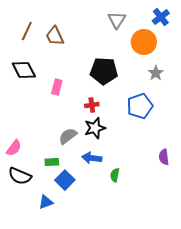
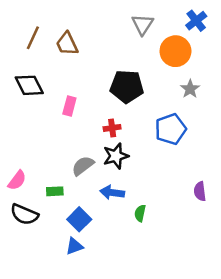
green rectangle: (52, 162) -> (55, 191), moved
blue triangle: (46, 202) -> (74, 246), moved

